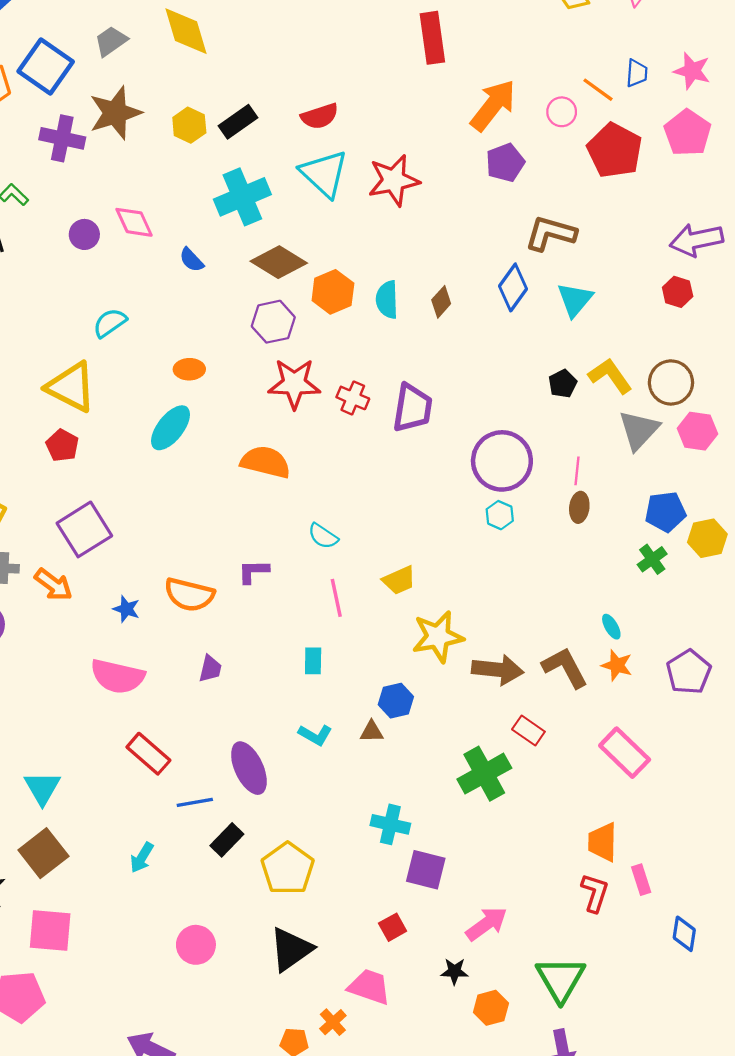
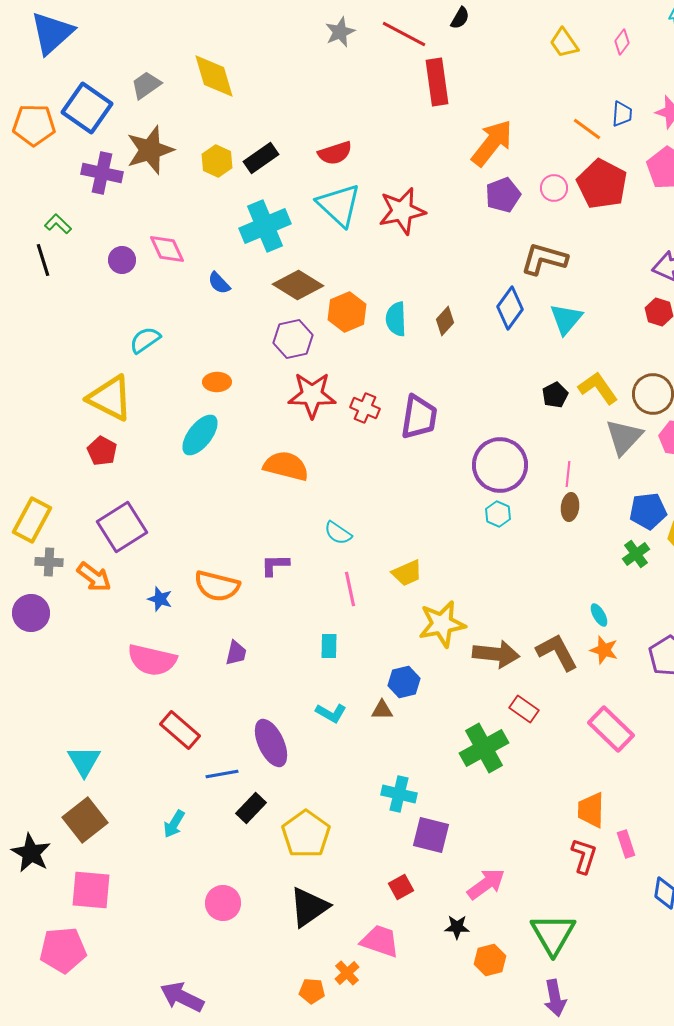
pink circle: (562, 112) -> (554, 188), moved

